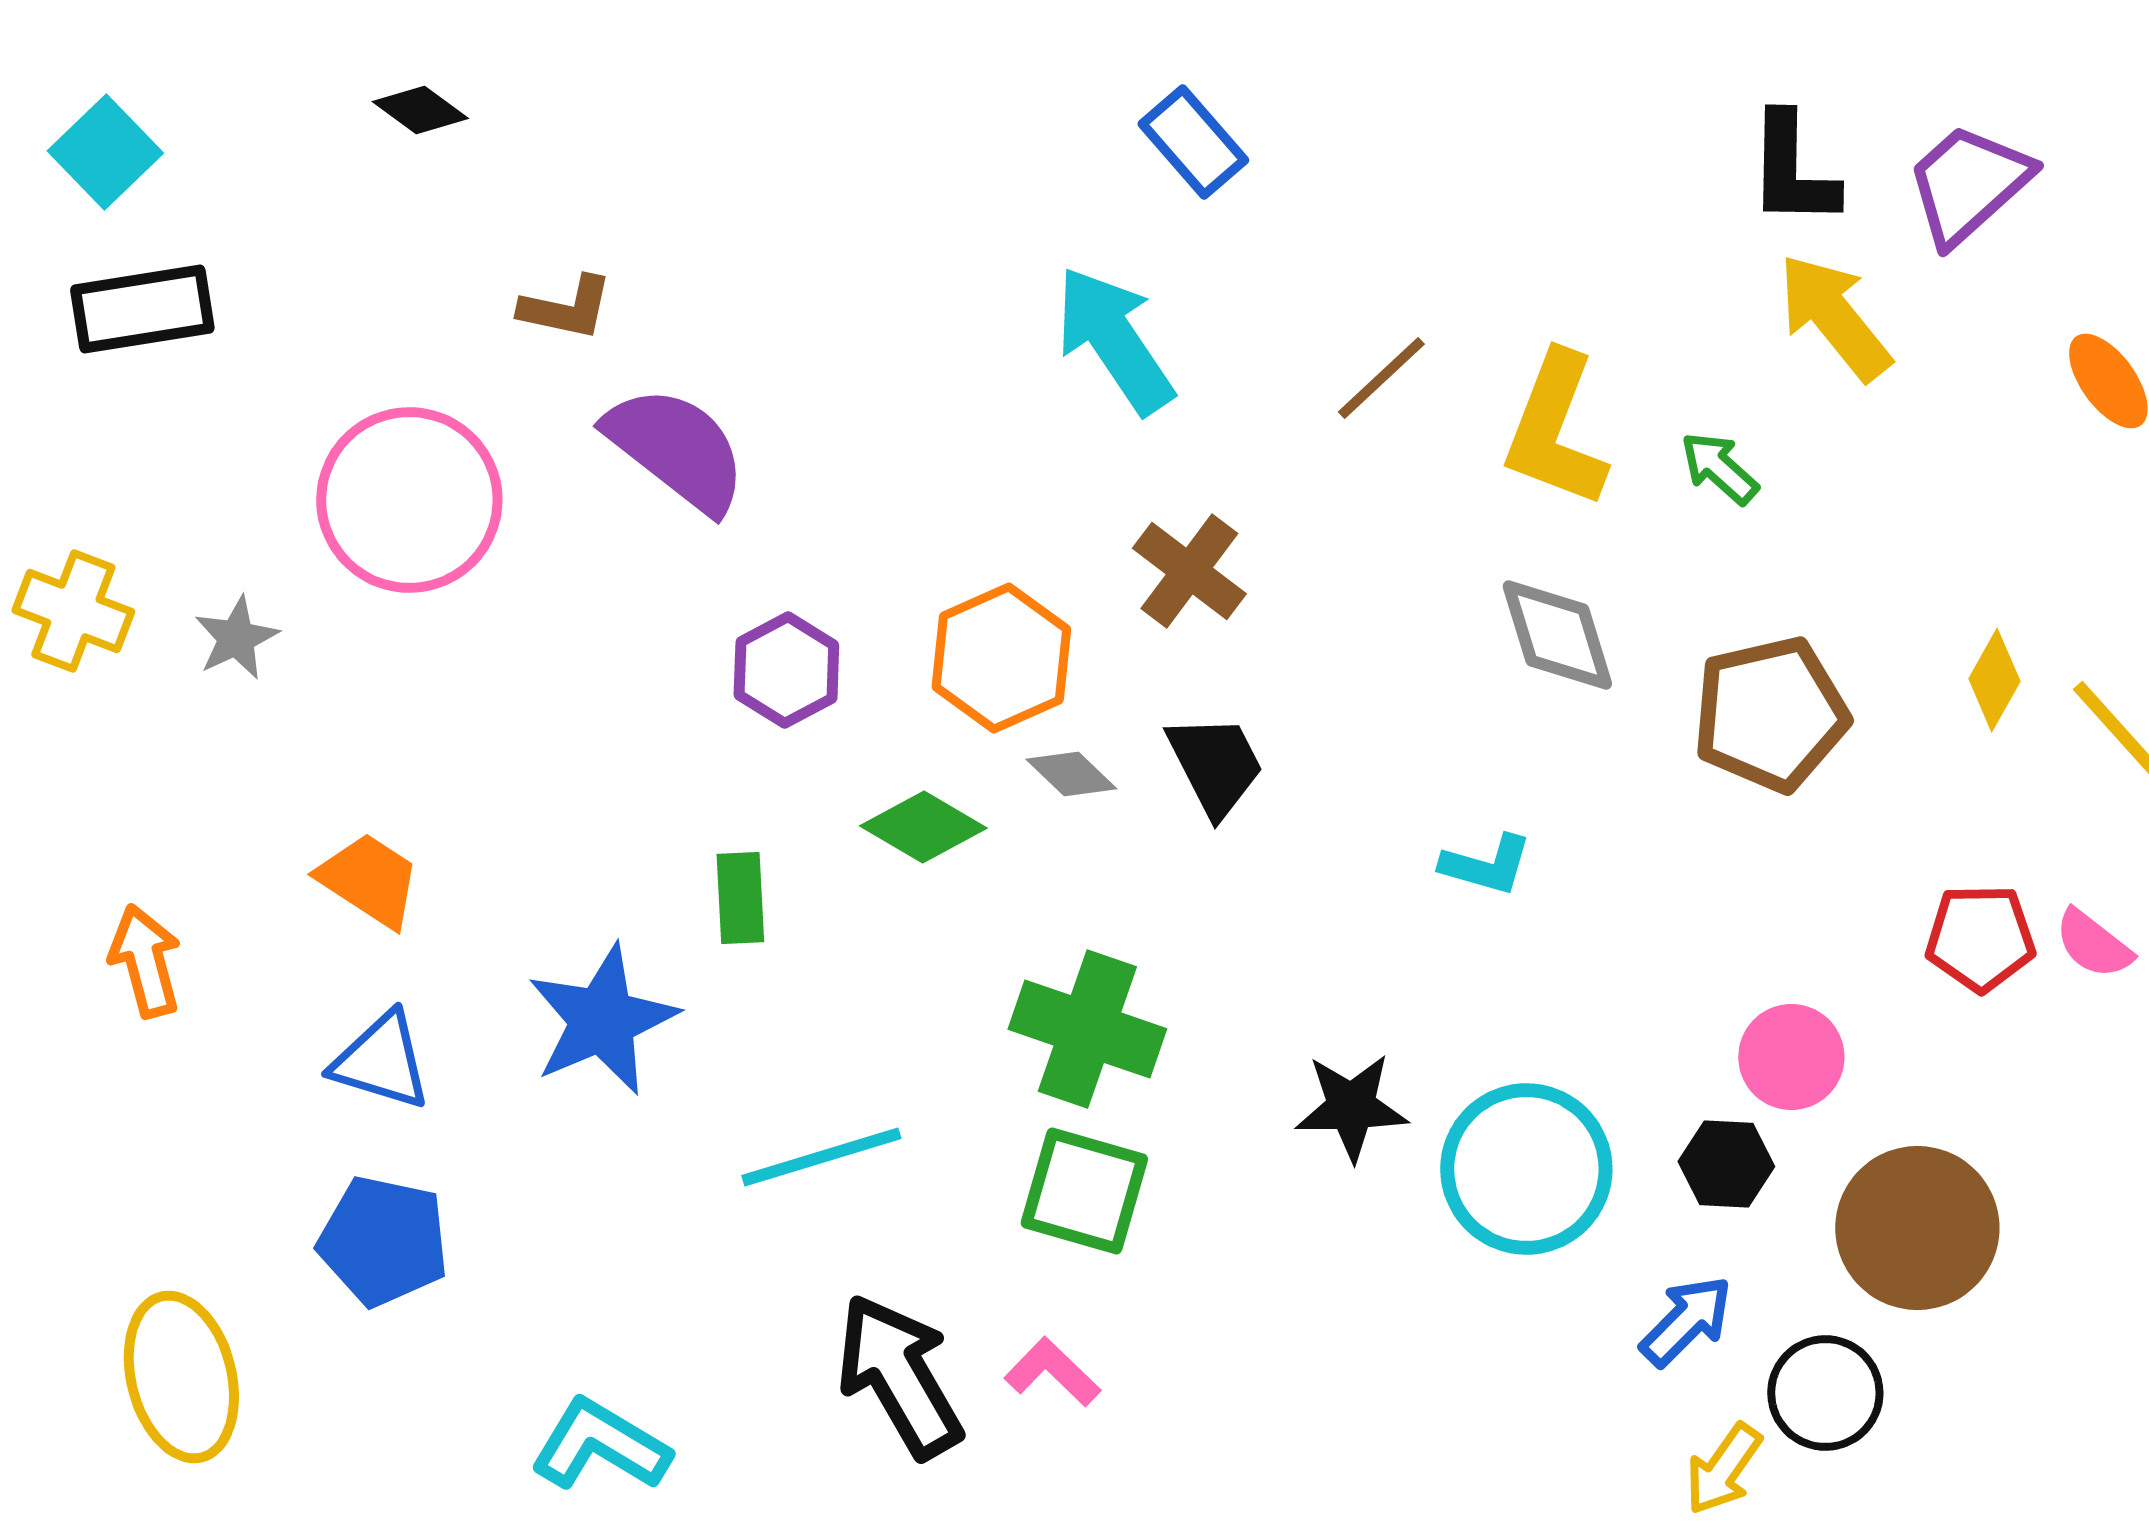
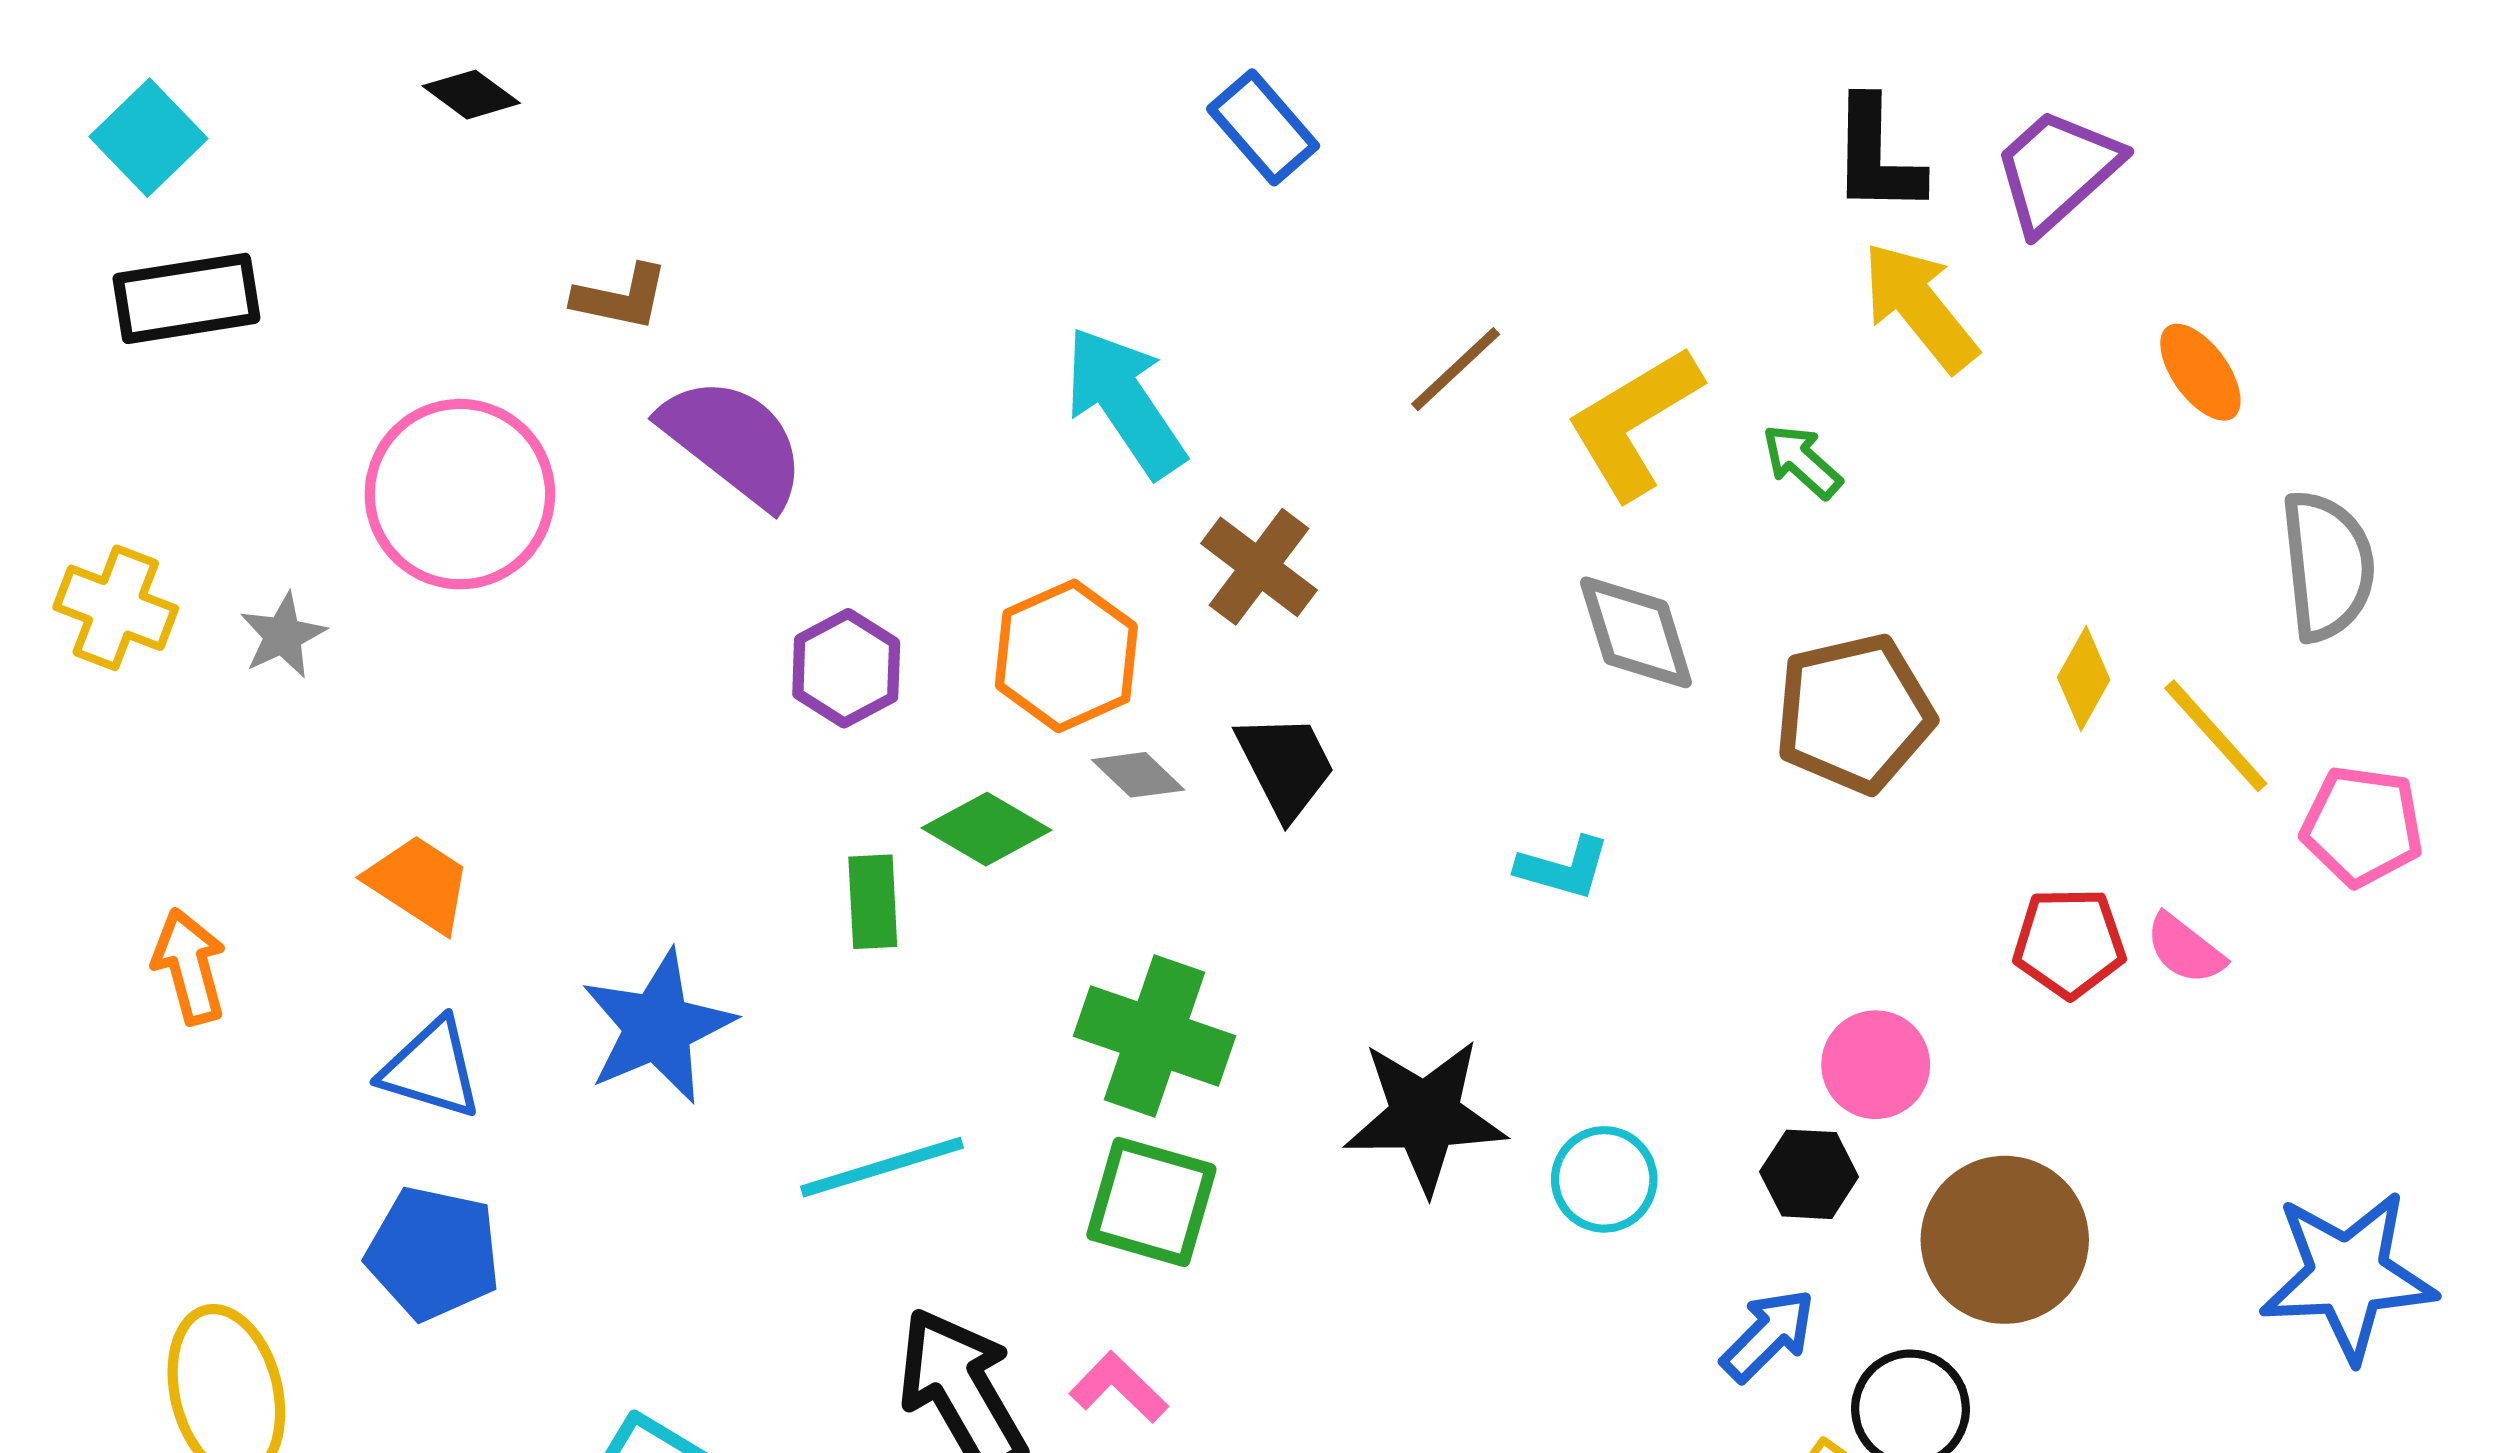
cyan arrow: (1114, 340) -> (1125, 402), moved
yellow L-shape: (1555, 430) -> (1634, 422), turned 38
green rectangle: (740, 898) -> (873, 902), moved
black star: (1351, 1107) -> (1425, 1116), size x1.4
cyan circle: (1526, 1169) -> (1604, 1179), size x0.6

